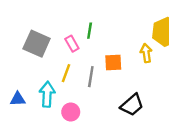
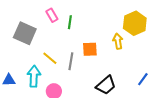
pink rectangle: (72, 44) -> (52, 15), moved
yellow line: (66, 73) -> (50, 58), turned -70

